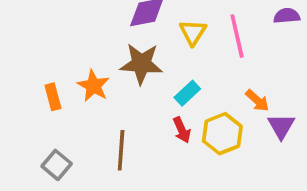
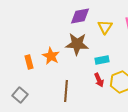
cyan rectangle: (187, 93) -> (102, 60), turned 32
gray square: (57, 165) -> (20, 95), moved

